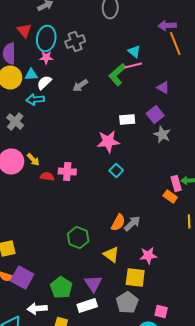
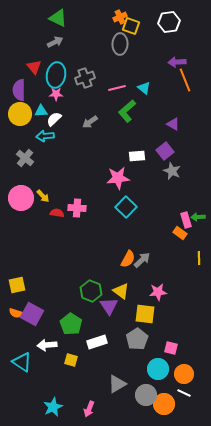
pink line: (133, 66) -> (117, 88), moved
cyan square: (116, 170) -> (126, 207), size x1.5
green hexagon: (78, 238) -> (91, 291), moved
purple triangle: (93, 284) -> (109, 306), moved

